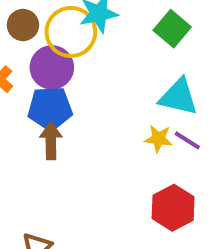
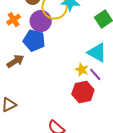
brown arrow: (51, 141) -> (15, 61), moved, turned 42
red hexagon: (173, 208) -> (83, 92), moved

